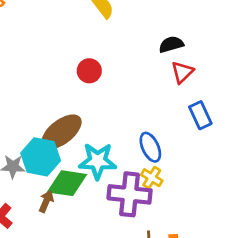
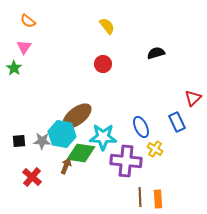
red circle: (89, 71) -> (103, 64), moved
red triangle: (182, 72) -> (193, 98), moved
blue rectangle: (200, 115) -> (177, 122), moved
yellow cross: (152, 178) -> (155, 149), moved

